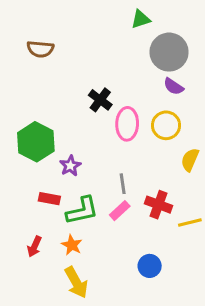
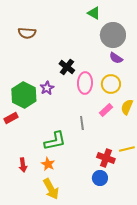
green triangle: (141, 19) -> (94, 13), turned 48
purple star: (70, 166) -> (47, 88), moved
red rectangle: (49, 199) -> (11, 118), moved, turned -40
red cross: (159, 205) -> (106, 158), moved
pink rectangle: (120, 211) -> (106, 110), moved
red arrow: (34, 246) -> (23, 165), turned -32

